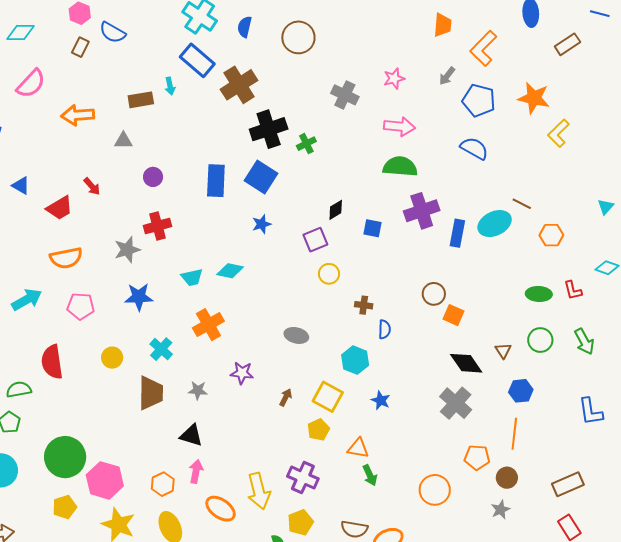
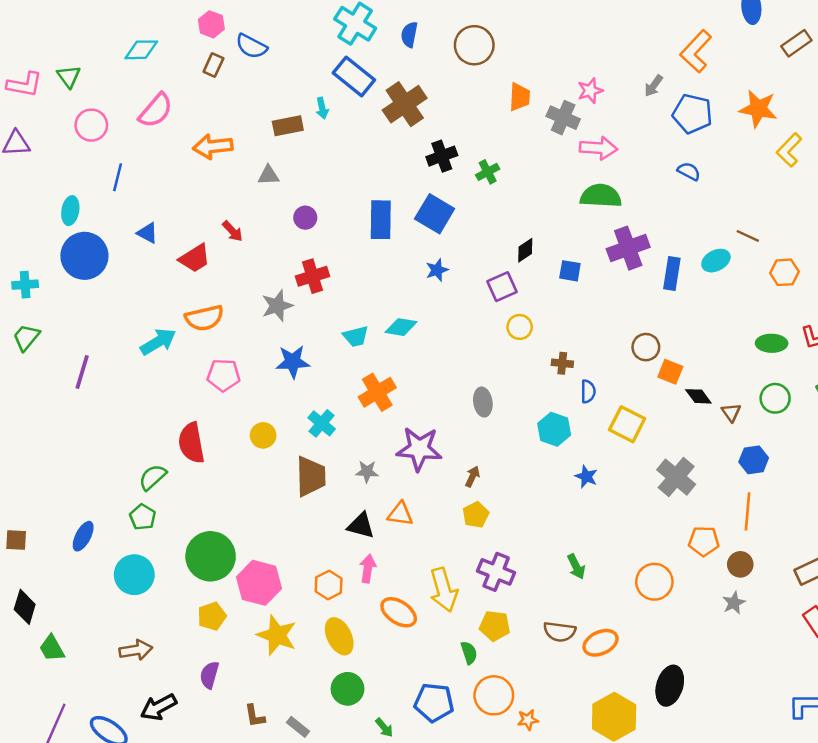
orange trapezoid: (443, 25) -> (520, 97), moved
gray cross: (345, 95) -> (563, 118), moved
black cross: (269, 129) -> (442, 156), size x0.7
blue semicircle: (474, 148) -> (689, 171), size x0.7
cyan ellipse: (495, 224) -> (716, 261), size x0.7
cyan arrow: (27, 300) -> (158, 342), moved
gray ellipse: (296, 335) -> (483, 402), turned 70
black diamond: (466, 363) -> (698, 396), moved, size x0.7
purple star: (242, 373) -> (419, 449), size x1.6
green semicircle: (19, 390) -> (153, 477), turned -30
yellow square: (328, 397) -> (627, 424), moved
yellow pentagon: (318, 430) -> (476, 515), moved
orange triangle: (358, 448) -> (400, 514), moved
yellow pentagon: (300, 523) -> (495, 626), turned 30

